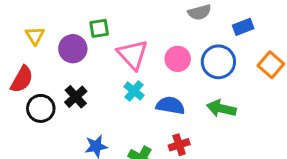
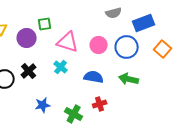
blue rectangle: (243, 27) -> (144, 23), size x1.5
pink triangle: (133, 55) -> (68, 42), turned -30
cyan cross: (134, 91) -> (61, 67), moved

